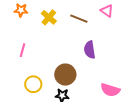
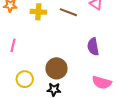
yellow cross: (49, 17) -> (38, 12), turned -35
purple semicircle: (90, 50) -> (93, 47), moved

